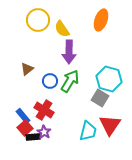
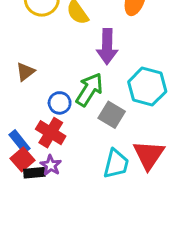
purple arrow: (69, 52) -> (107, 46), moved
blue circle: (50, 81) -> (60, 103), moved
gray square: (100, 98) -> (112, 115), moved

